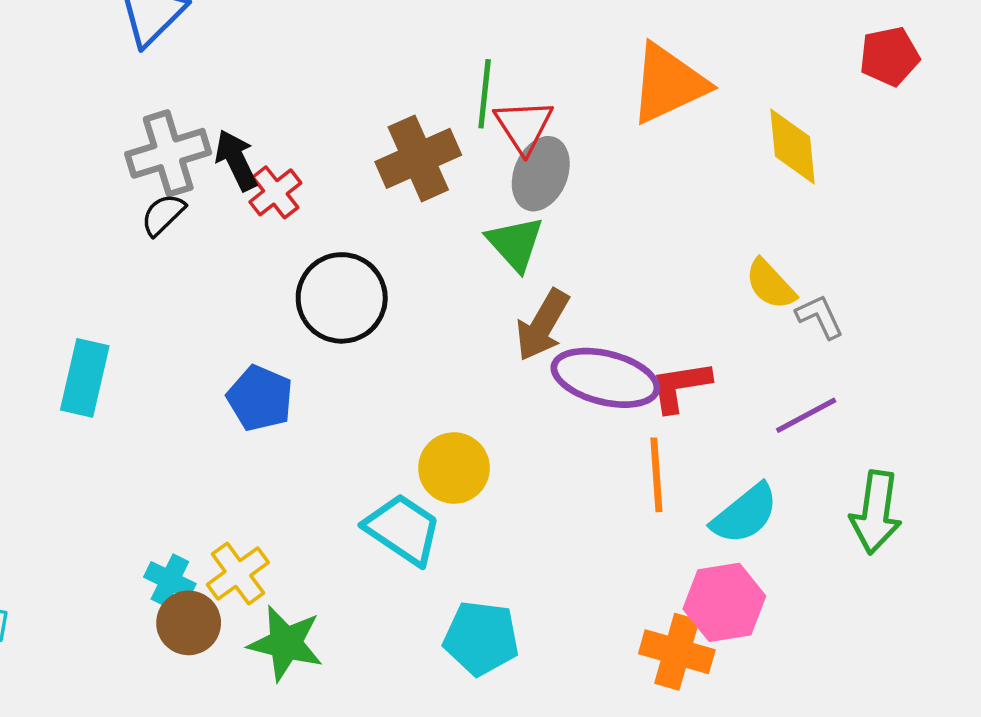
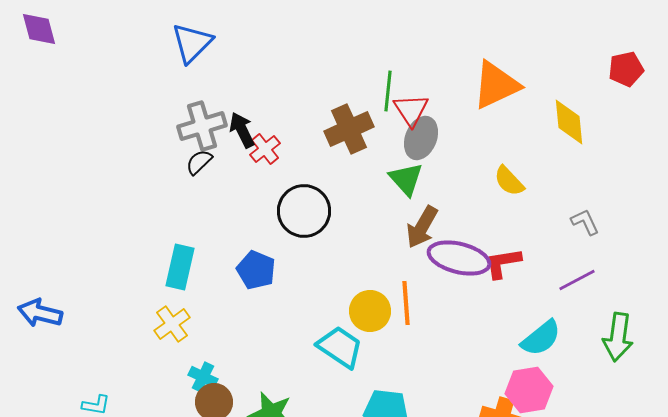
yellow semicircle: (770, 284) -> (509, 181), moved
cyan rectangle: (85, 378) -> (180, 267), moved
orange line: (656, 475) -> (406, 303), moved
yellow cross: (238, 573) -> (172, 324), moved

